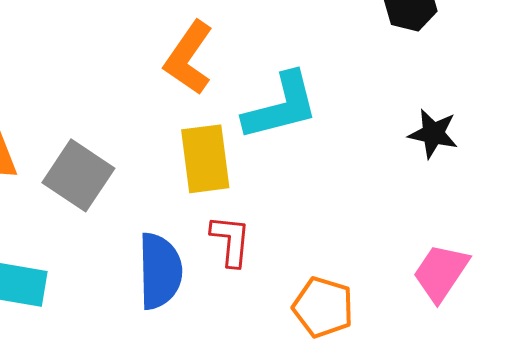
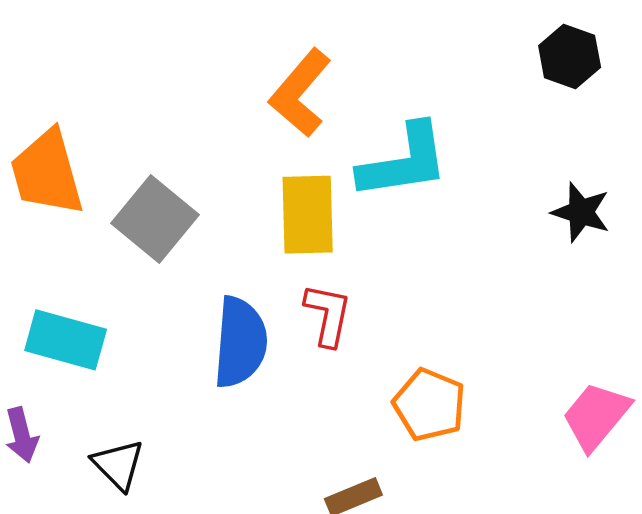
pink trapezoid: (441, 273) -> (596, 416), moved

